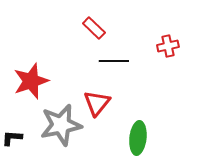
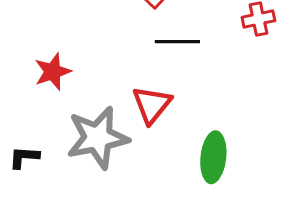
red star: (31, 81) -> (53, 72), size x0.7

